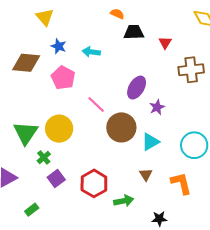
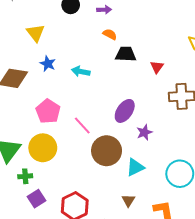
pink pentagon: (63, 78) -> (48, 111), moved
green cross: (44, 157) -> (25, 176), turned 32

